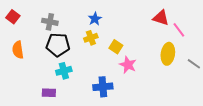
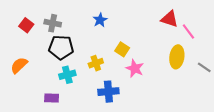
red square: (13, 17) -> (26, 25), moved
yellow cross: (91, 38) -> (96, 63), moved
orange semicircle: (18, 50) -> (19, 65), moved, turned 54

